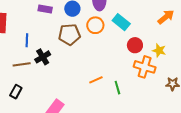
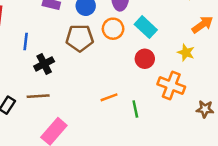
red circle: (135, 45) -> (145, 59), moved
yellow star: (159, 50) -> (186, 53), moved
brown line: (22, 64) -> (38, 96), moved

